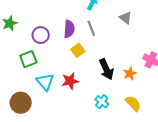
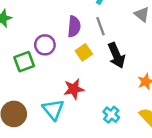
purple circle: (41, 35) -> (45, 45), moved
black arrow: (106, 69) -> (116, 55), moved
cyan triangle: (45, 82) -> (53, 109), moved

